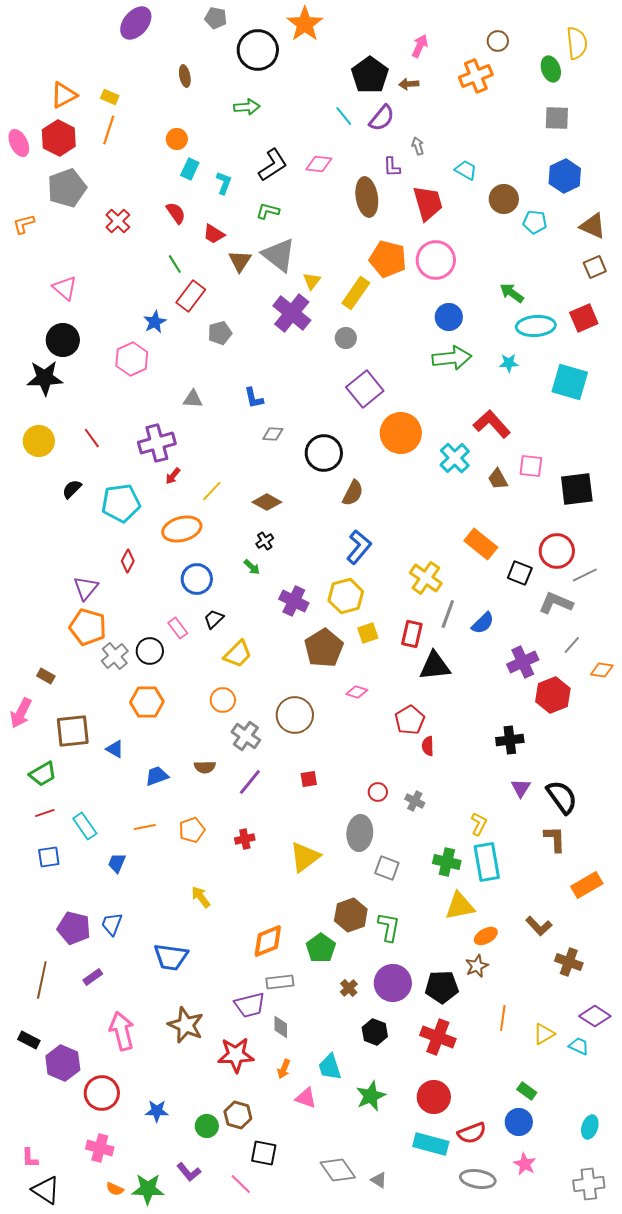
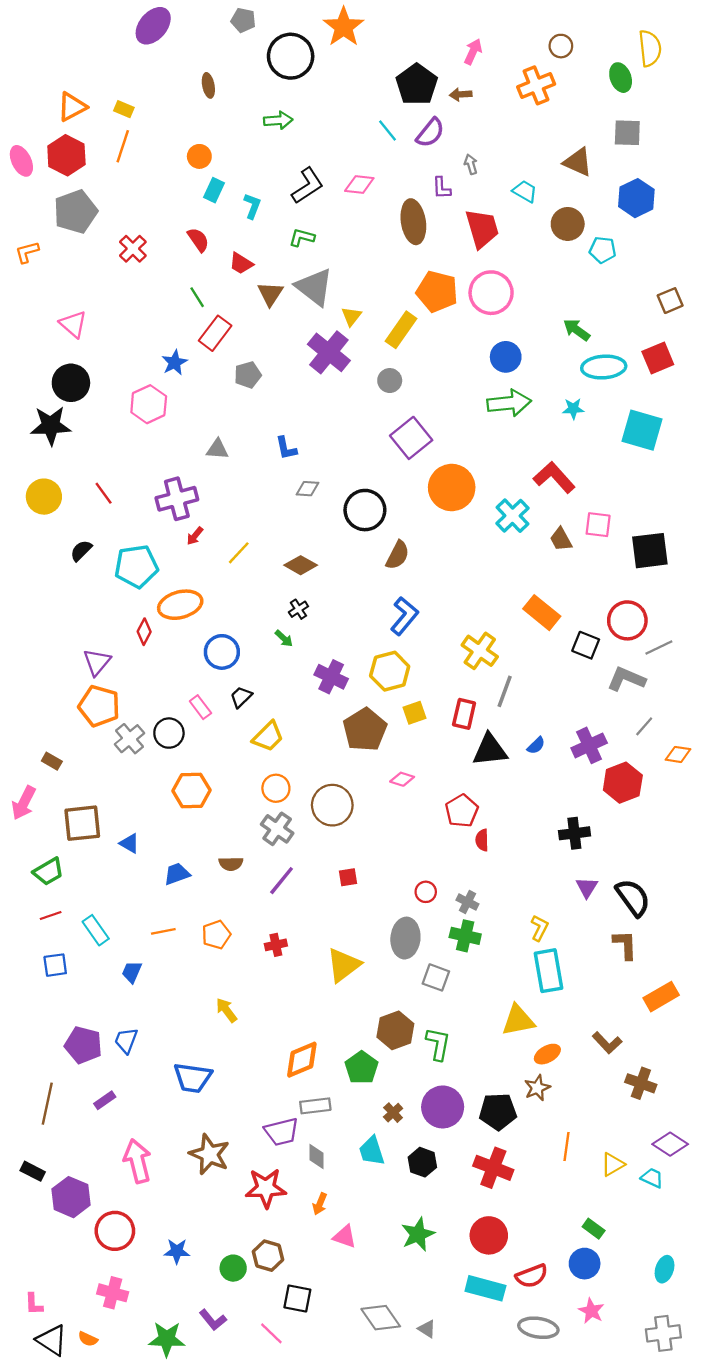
brown triangle: (593, 226) -> (578, 162), moved
orange ellipse: (182, 529) -> (180, 605), moved
blue semicircle: (483, 623) -> (536, 745), moved, size x0.7
orange circle: (223, 700) -> (276, 788), moved
orange hexagon: (147, 702) -> (191, 790), moved
green cross: (447, 862) -> (465, 936), moved
cyan trapezoid: (330, 1067) -> (372, 1151), moved
orange semicircle: (115, 1189) -> (88, 1339), moved

